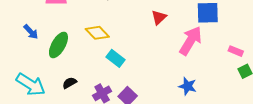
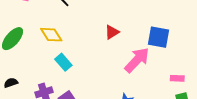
pink rectangle: (236, 51) -> (177, 78), turned -32
black semicircle: (69, 83) -> (11, 83), moved

